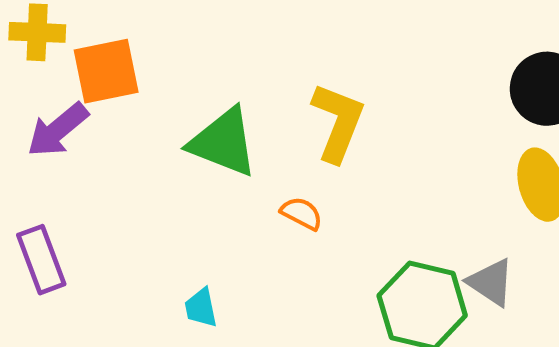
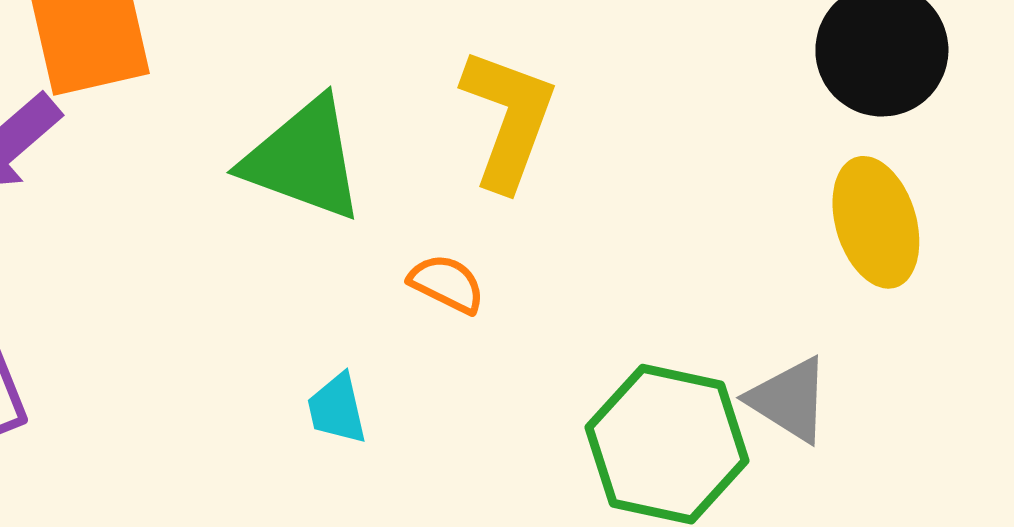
cyan trapezoid: (201, 308) -> (337, 409), moved

